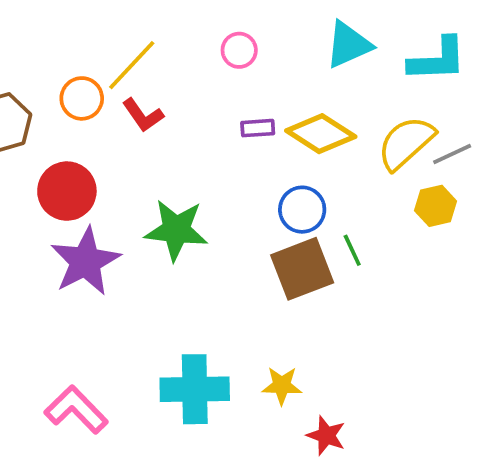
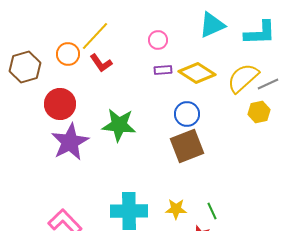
pink circle: (239, 50) -> (158, 40), moved
green line: (352, 250) -> (212, 211), moved

